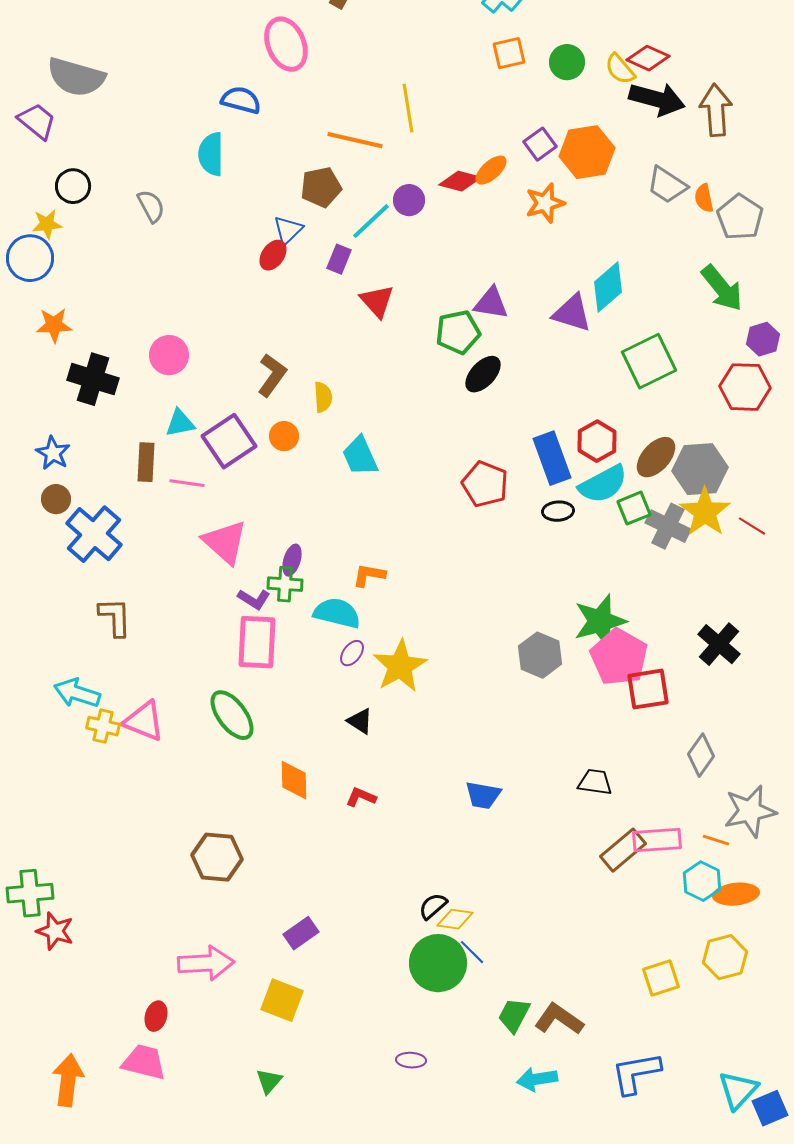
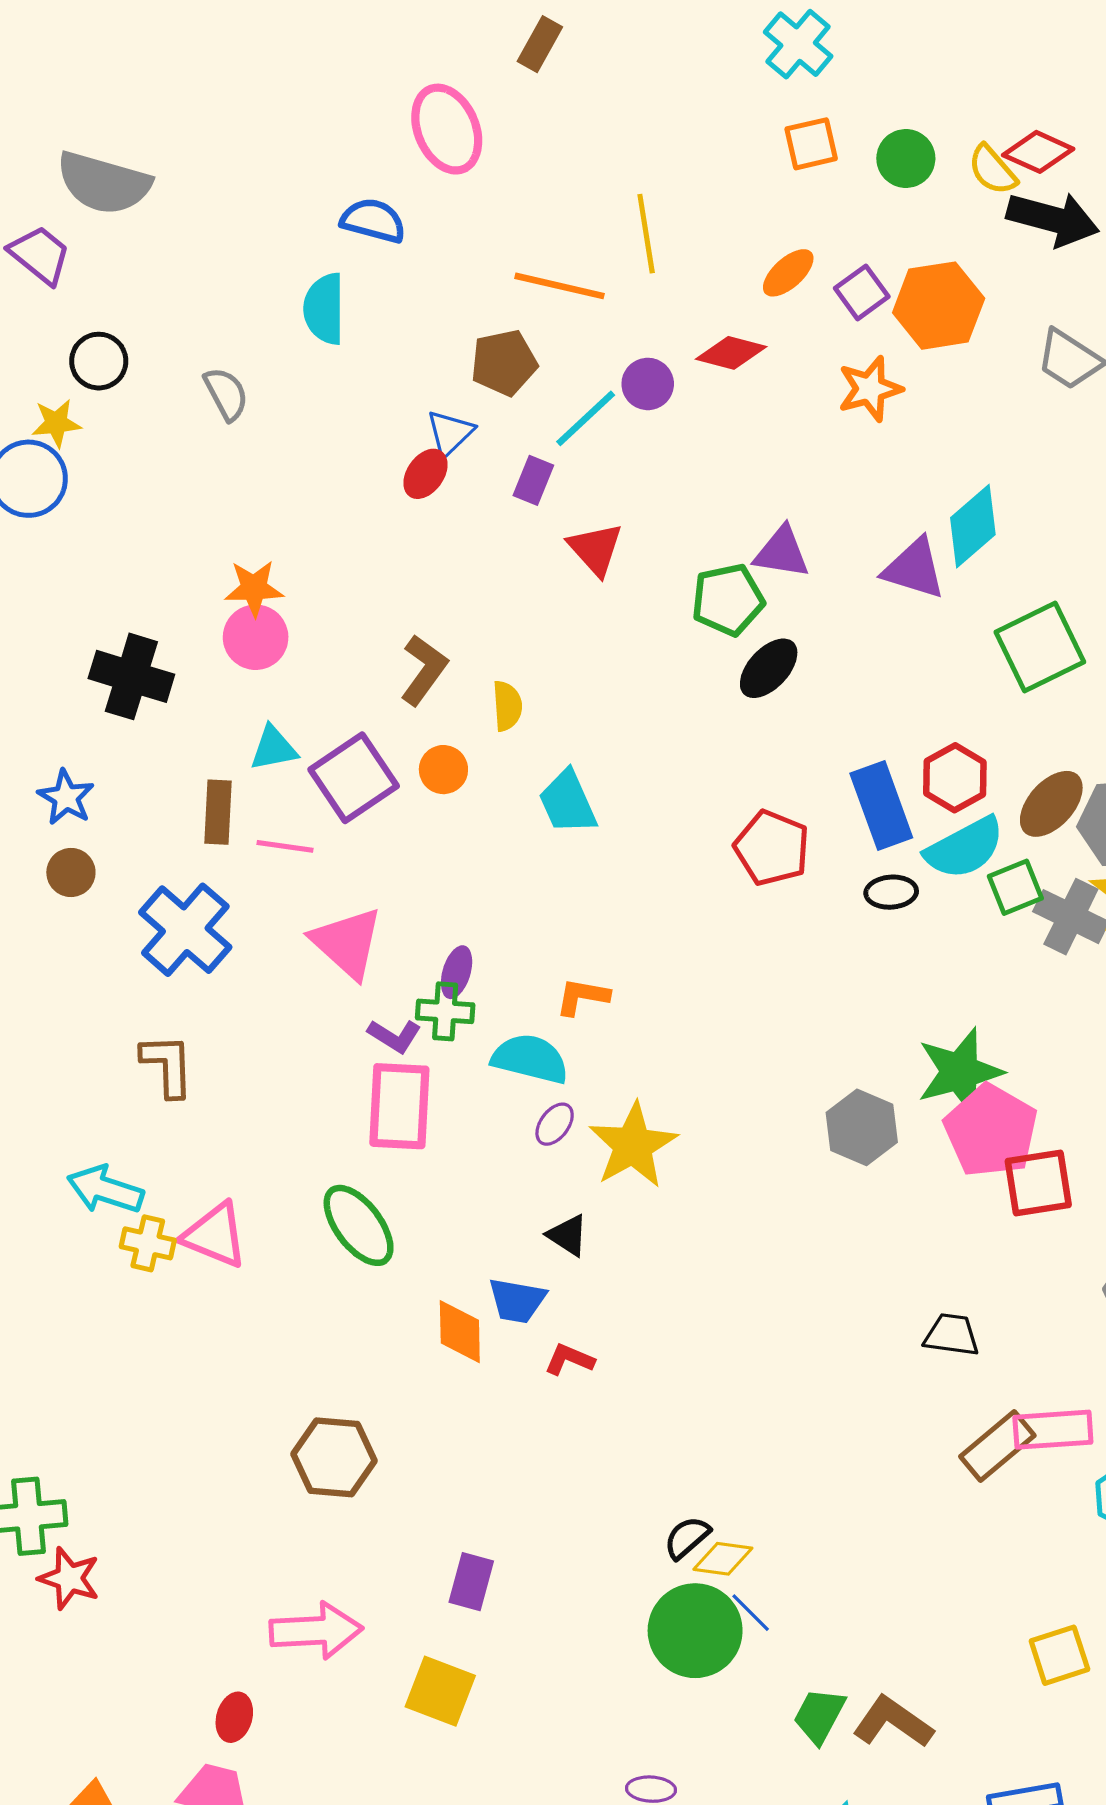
orange ellipse: (491, 170) -> (788, 273), moved
orange star: (54, 325) -> (254, 588), moved
blue cross: (94, 534) -> (185, 930), moved
blue trapezoid: (483, 795) -> (517, 1301), moved
purple rectangle: (301, 933) -> (471, 1582), turned -40

